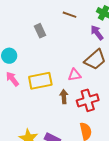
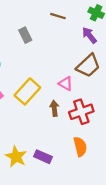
pink triangle: (75, 75) -> (66, 84), turned 40
yellow rectangle: (40, 81) -> (27, 91), turned -35

